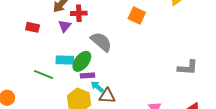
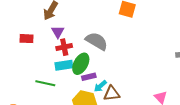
red cross: (79, 13) -> (64, 47), moved
cyan arrow: (97, 87) -> (100, 86), turned -72

